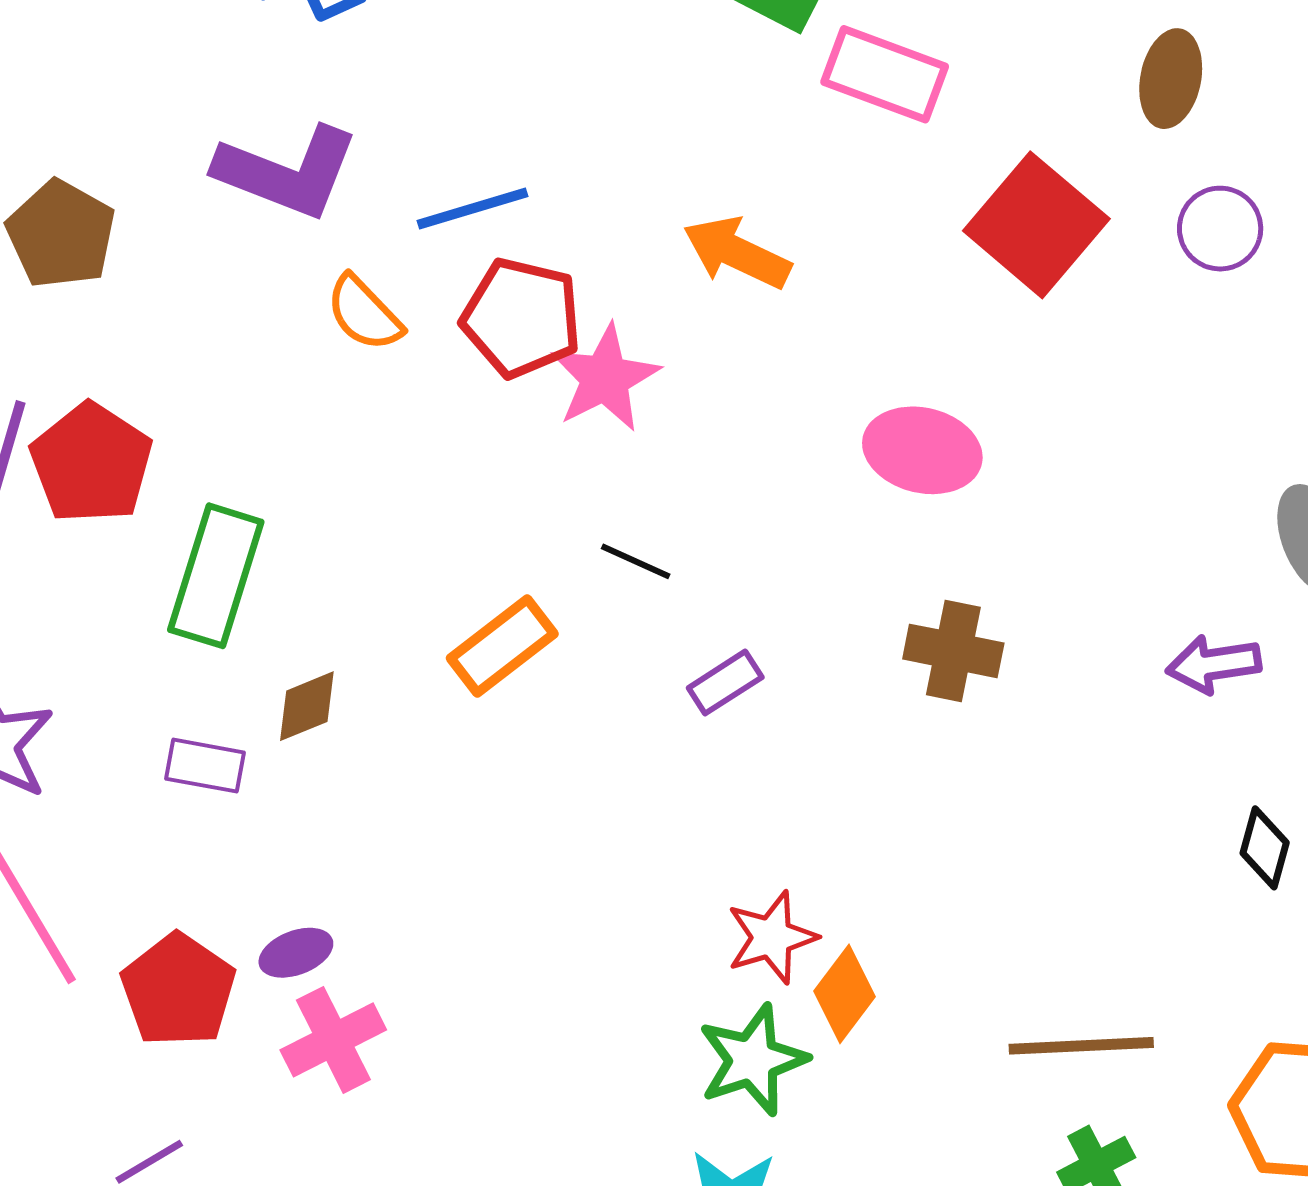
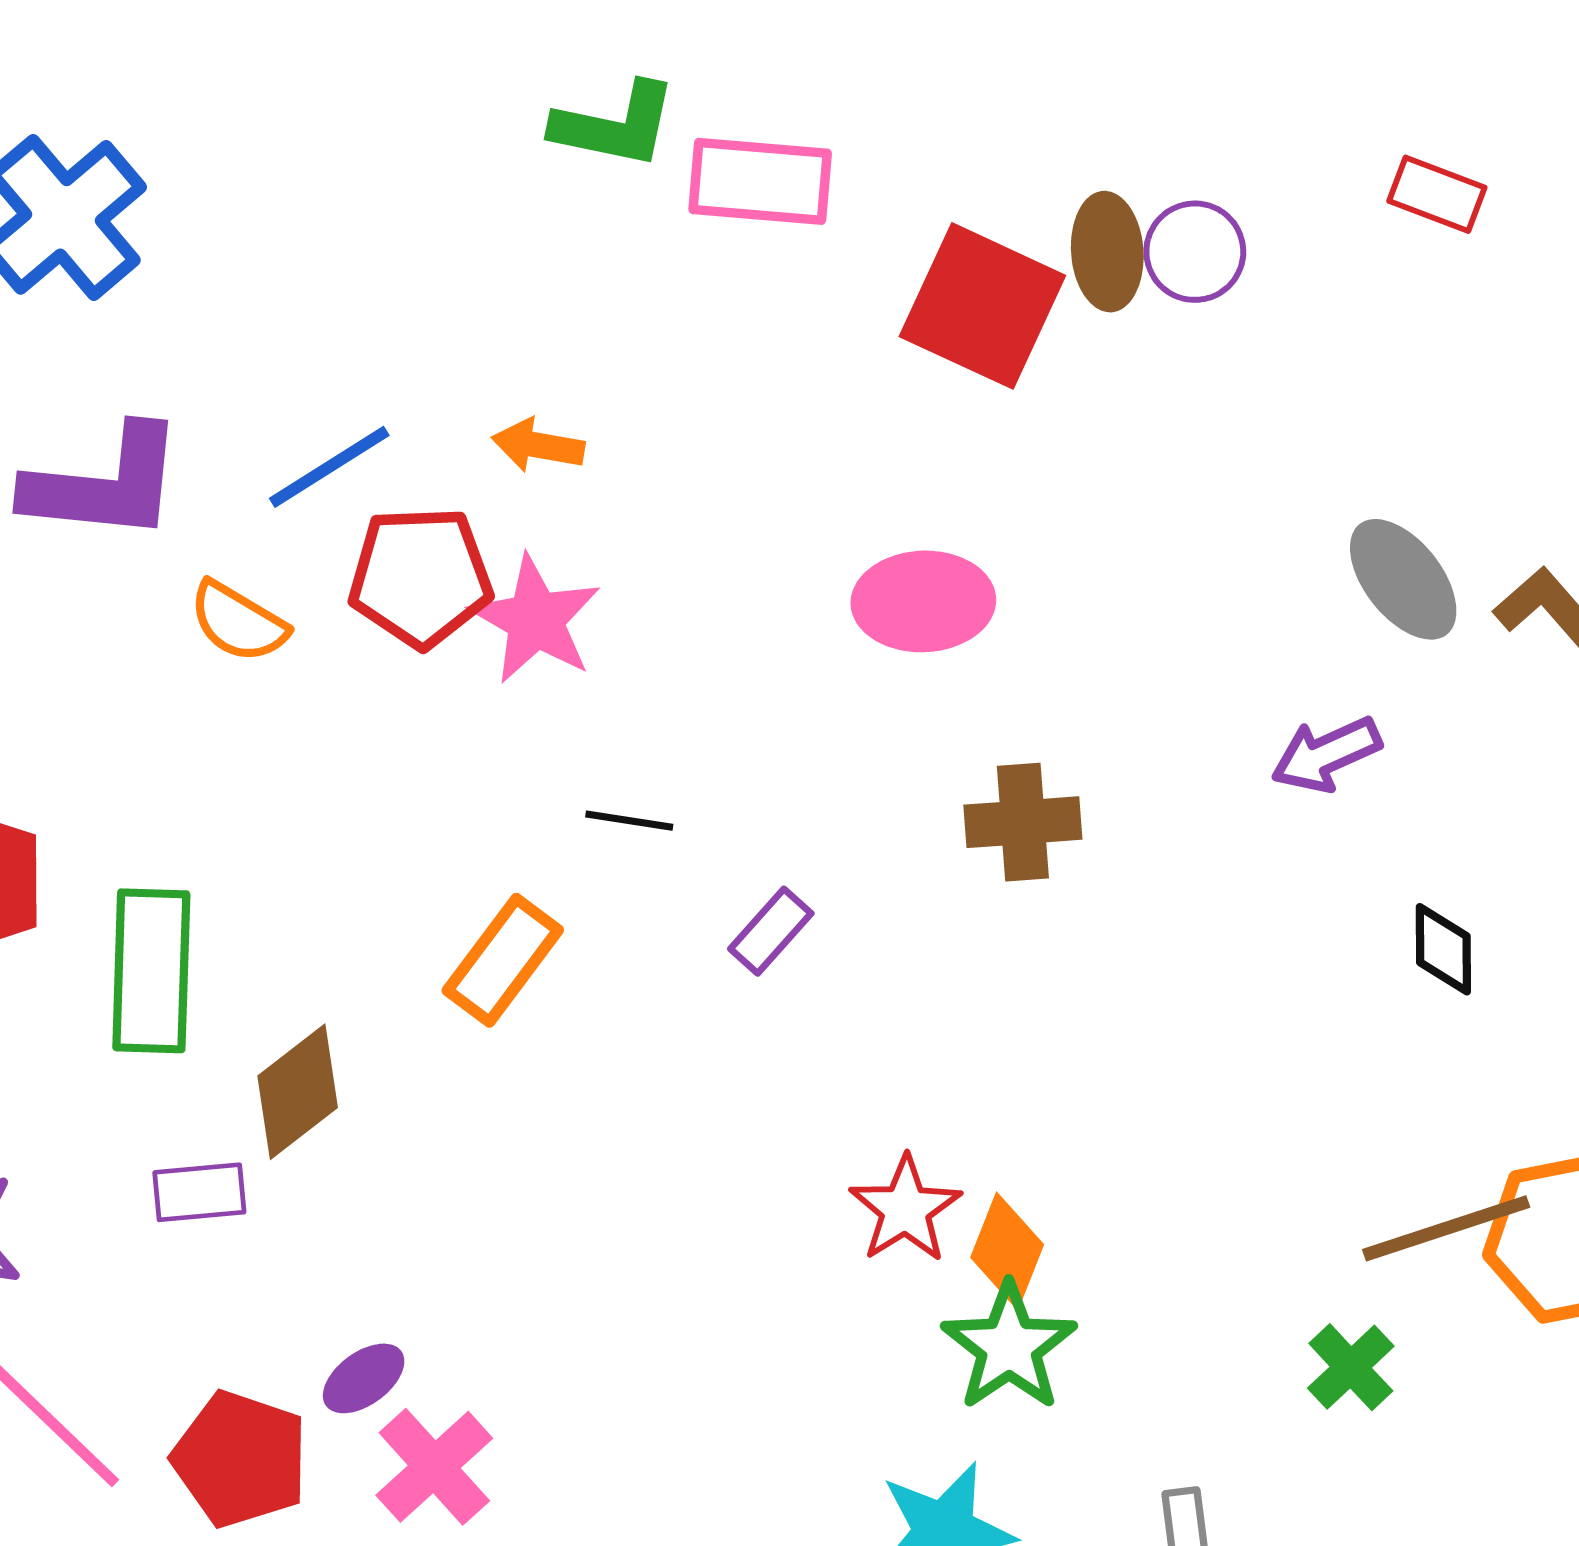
brown ellipse: (1171, 79) -> (1107, 252), moved
orange arrow: (737, 253) -> (538, 445), moved, size x0.7
brown diamond: (307, 706) -> (298, 1092), size x1.4
brown line: (1081, 1046) -> (1446, 1228), moved
green star: (753, 1060) -> (1009, 1347), moved

